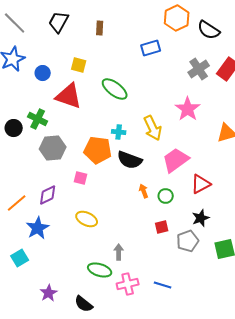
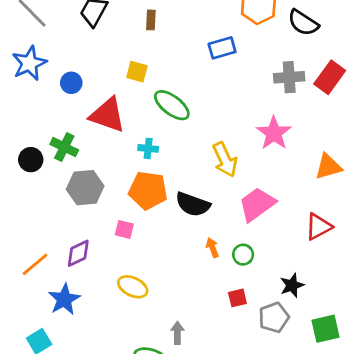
yellow square: (79, 65) -> (137, 72), moved
gray cross: (199, 69) -> (289, 77), turned 30
cyan cross: (119, 132) -> (148, 148), moved
red triangle: (201, 184) -> (318, 227), moved

